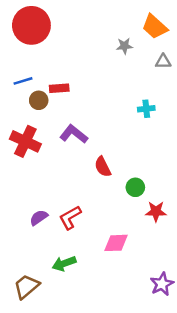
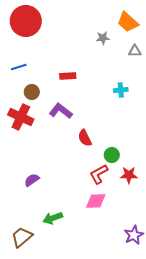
red rectangle: (59, 88) -> (68, 76), moved
brown circle: (39, 100) -> (32, 92), moved
red L-shape: (70, 218) -> (99, 174), moved

